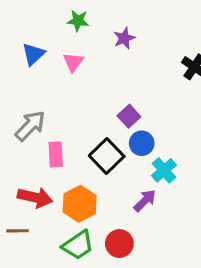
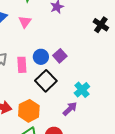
blue circle: (142, 143) -> (41, 57), moved
pink rectangle: (56, 154) -> (22, 65), moved

